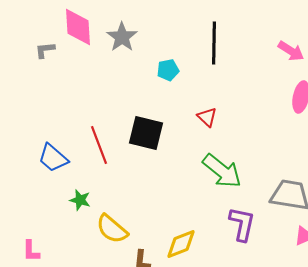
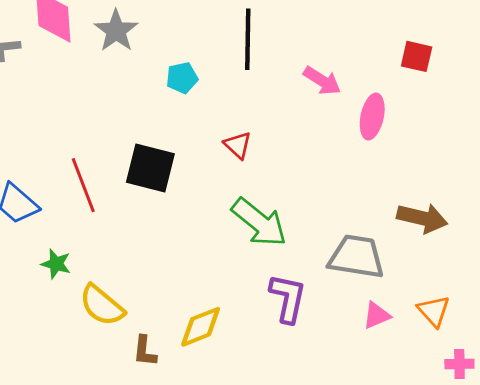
pink arrow: (291, 51) -> (322, 81), moved

